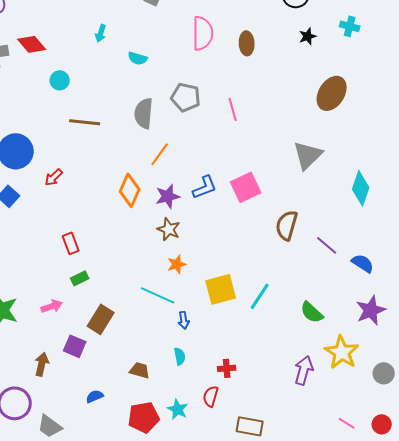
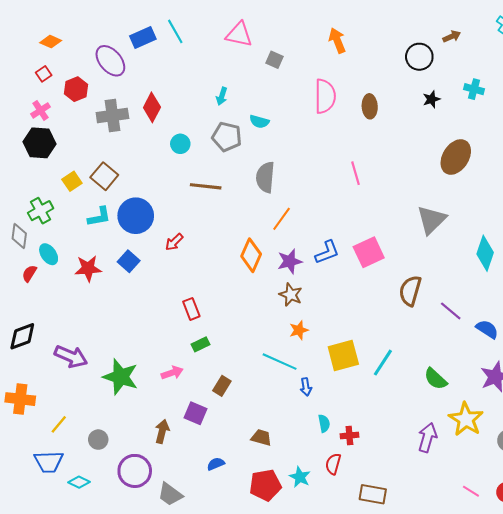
red diamond: (32, 44) -> (152, 107), turned 68
gray pentagon: (186, 97) -> (227, 137), moved
brown rectangle: (101, 319) -> (222, 386), size x0.7
cyan semicircle: (180, 356) -> (324, 423), moved

